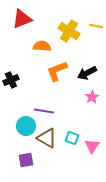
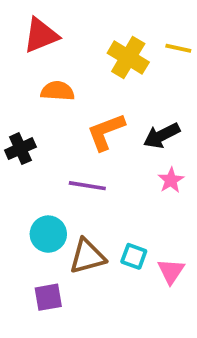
orange semicircle: (42, 46) -> (58, 91), moved
purple line: (44, 111) -> (87, 186), moved
brown triangle: (47, 138) -> (87, 256), turned -45

